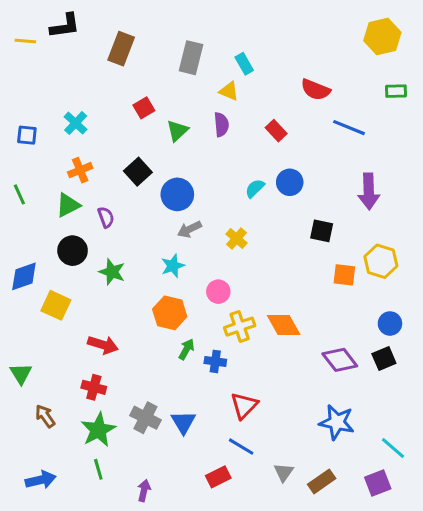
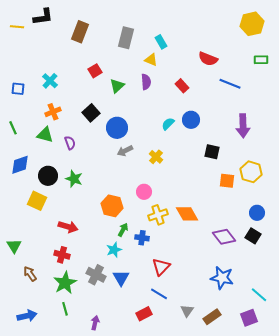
green triangle: (68, 205) -> (45, 135), turned 42
black circle: (73, 251) -> (48, 176), moved
cyan star: (173, 266) -> (114, 250), moved
blue diamond: (24, 276) -> (20, 165), moved
black square: (384, 358) -> (253, 236), turned -35

